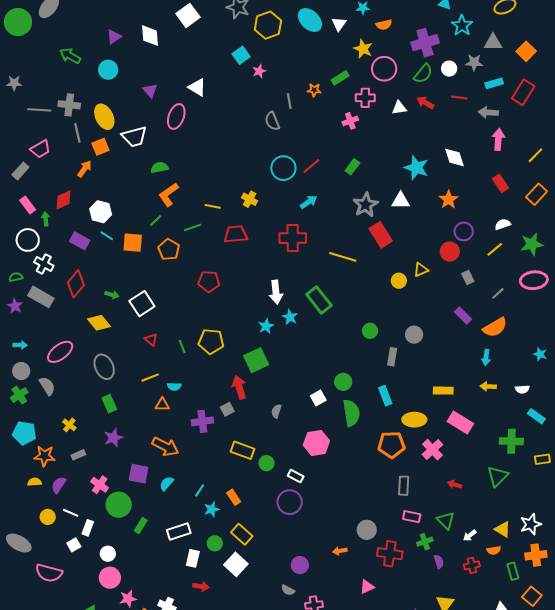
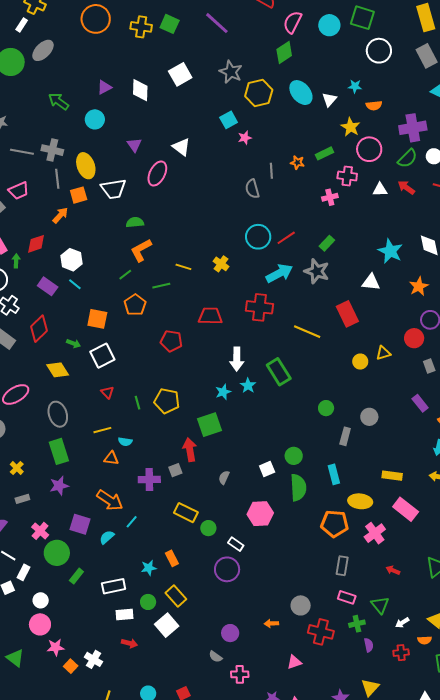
cyan arrow: (309, 202) -> (279, 273), size x1.5
gray star: (366, 205) -> (317, 271), moved, turned -30
red trapezoid: (236, 234) -> (210, 316), moved
orange square: (133, 243) -> (97, 319), moved
green rectangle: (109, 404) -> (59, 451), size x1.4
cyan line: (200, 490) -> (132, 522), moved
white rectangle: (193, 558) -> (125, 615), turned 66

